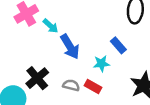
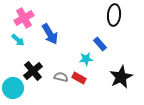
cyan arrow: (51, 26) -> (18, 40), moved
blue arrow: (70, 47) -> (50, 34), moved

